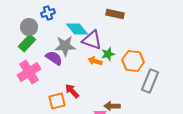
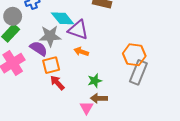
green star: (108, 54) -> (95, 81), moved
orange hexagon: (133, 61) -> (134, 55), moved
orange square: (57, 101) -> (51, 65), moved

